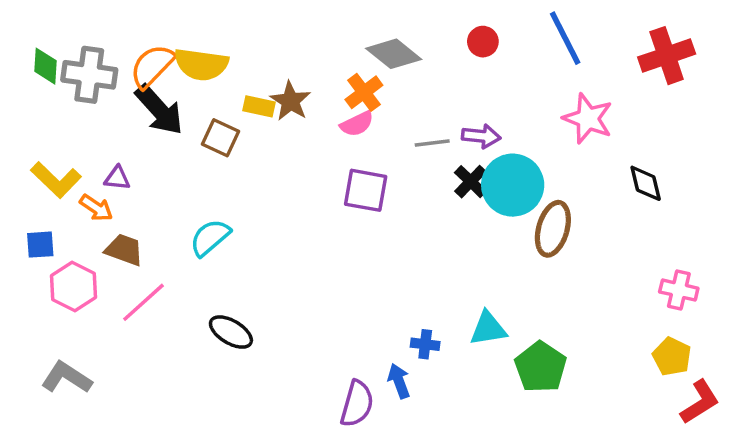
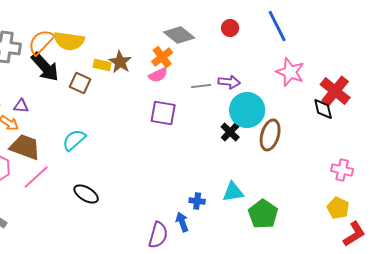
red cross: (667, 56) -> (335, 91), moved, turned -32
black cross: (471, 182) -> (230, 132), moved
brown trapezoid: (124, 250) -> (25, 147), size x1.4

